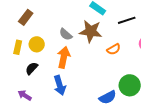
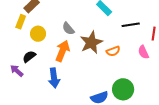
brown star: (91, 31) -> (91, 43), moved, turned 30
yellow rectangle: (18, 47) -> (21, 22), moved
purple arrow: (25, 95) -> (17, 71), moved

